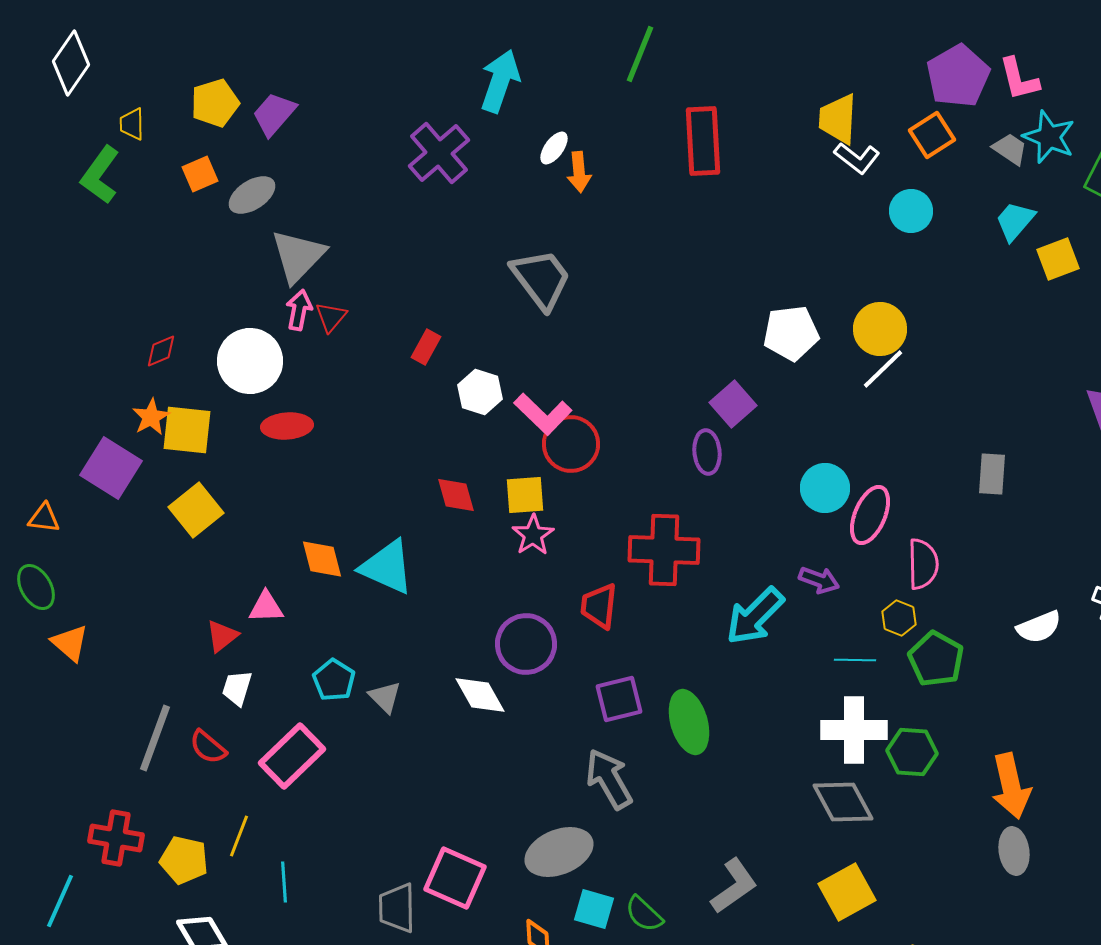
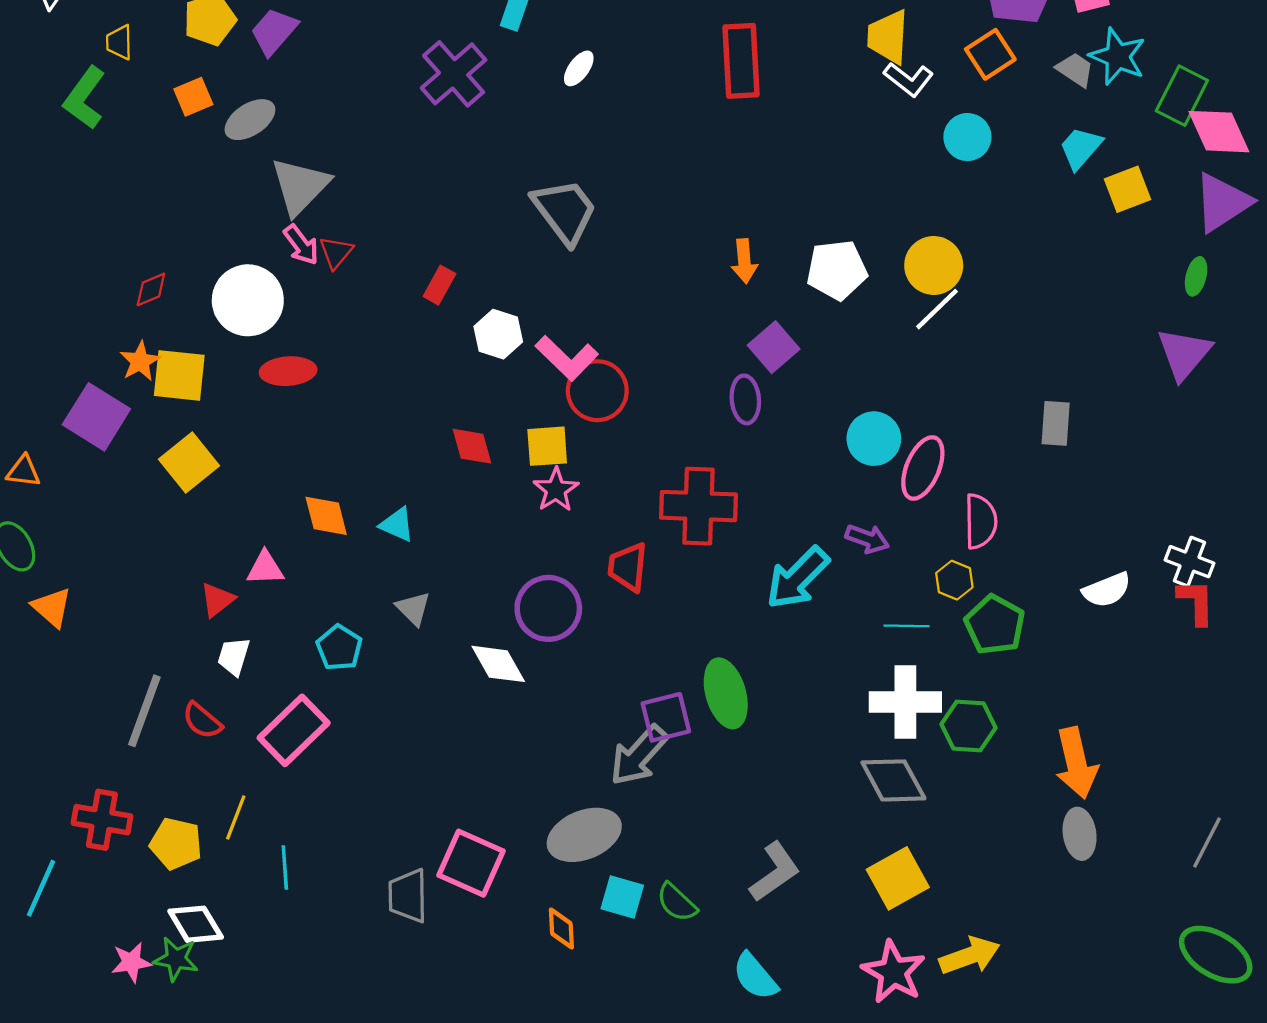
orange arrow: (579, 172) -> (744, 261), moved
pink arrow: (299, 310) -> (301, 245), turned 132
cyan triangle: (387, 567) -> (397, 525), size x0.6
gray triangle: (385, 697) -> (413, 608), moved
purple square: (619, 699) -> (666, 717), moved
gray arrow: (609, 779) -> (639, 755), turned -108

